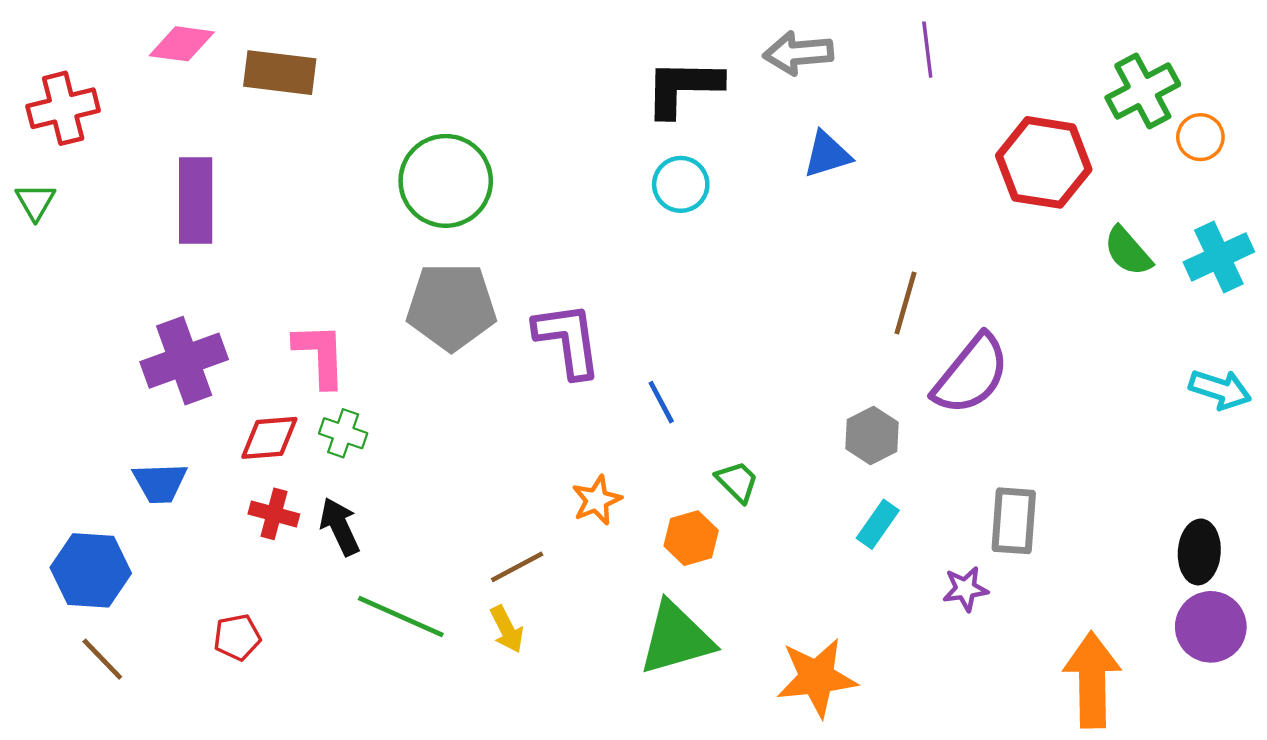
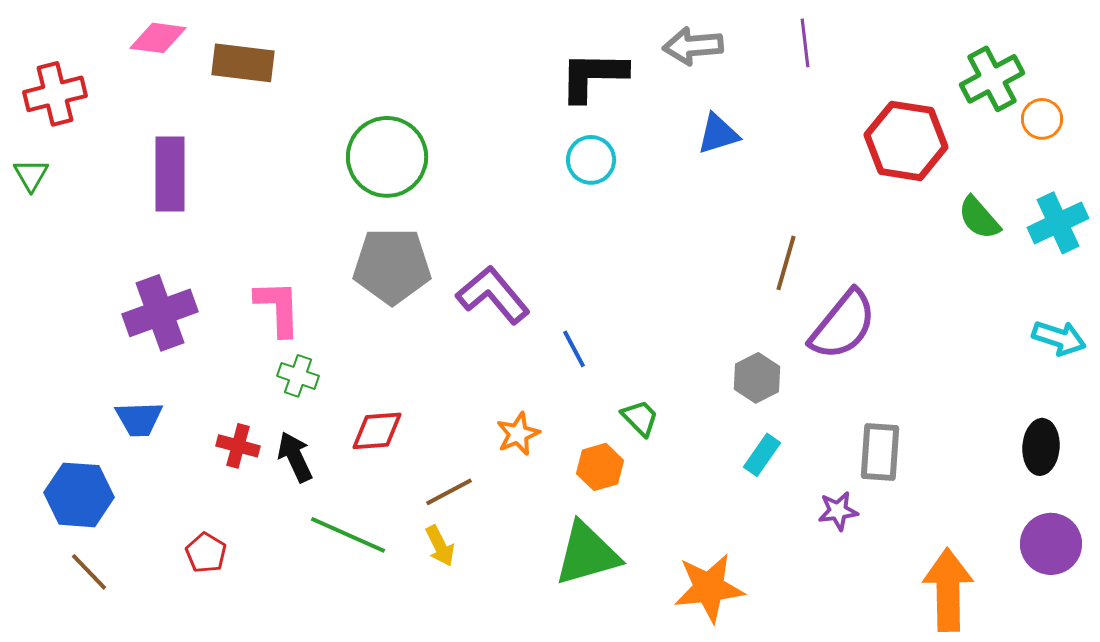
purple L-shape: (568, 340) -> (493, 295), turned -32
red diamond: (269, 438) -> (377, 431), moved
black ellipse: (1199, 552) -> (1041, 447), moved
red pentagon: (237, 637) -> (206, 553), turned -30

